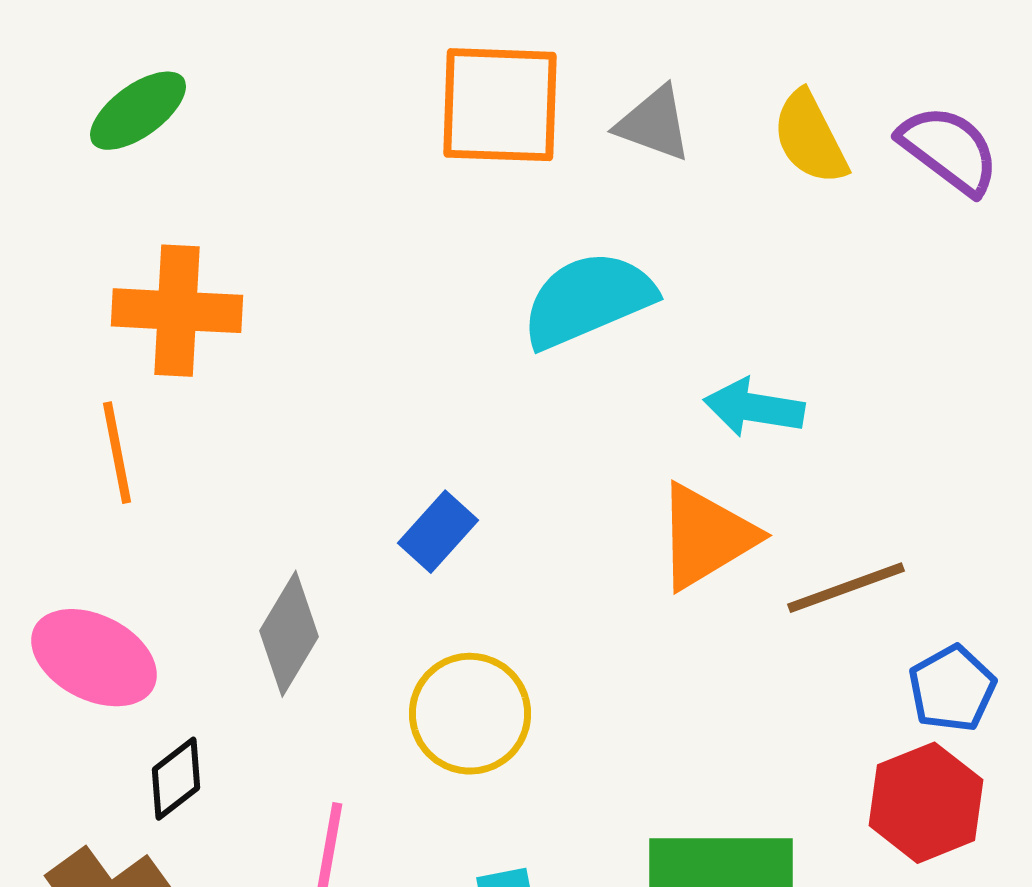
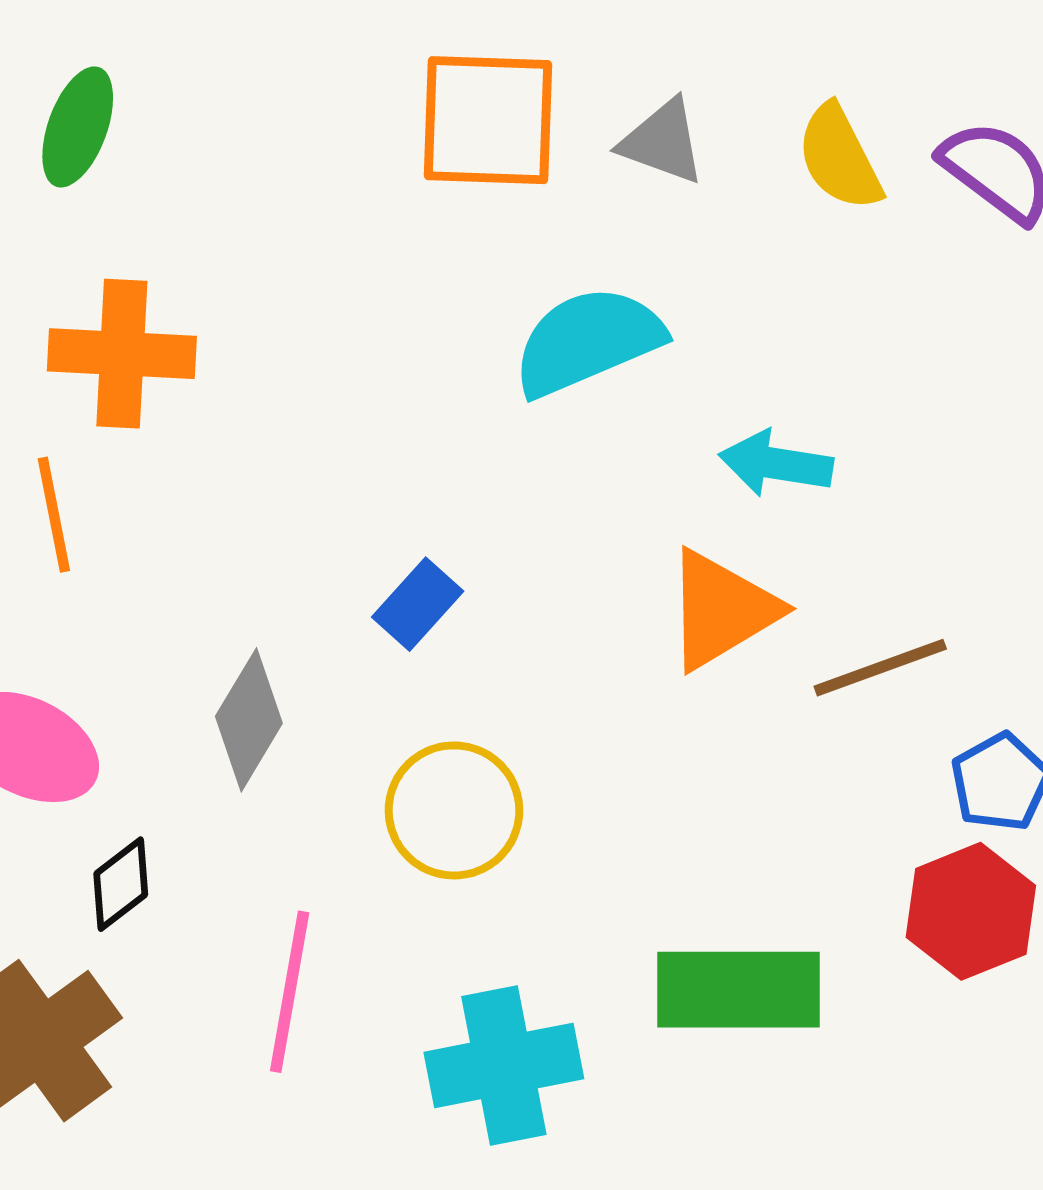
green ellipse: (138, 111) -> (78, 127), turned -34

